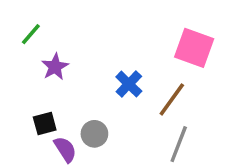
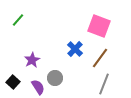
pink square: (194, 48) -> (99, 26), moved
purple star: (55, 67) -> (32, 60), moved
black square: (45, 124) -> (13, 82), moved, turned -32

